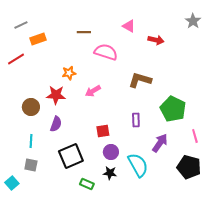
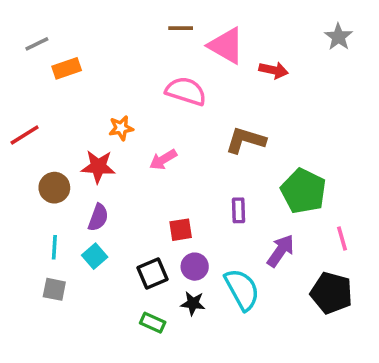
pink triangle: (129, 26) -> (226, 46), size x1.6
brown line: (84, 32) -> (181, 28), moved
red line: (16, 59) -> (25, 135), moved
black square: (71, 156) -> (153, 274), moved, size x0.7
cyan square: (12, 183) -> (95, 256), moved

